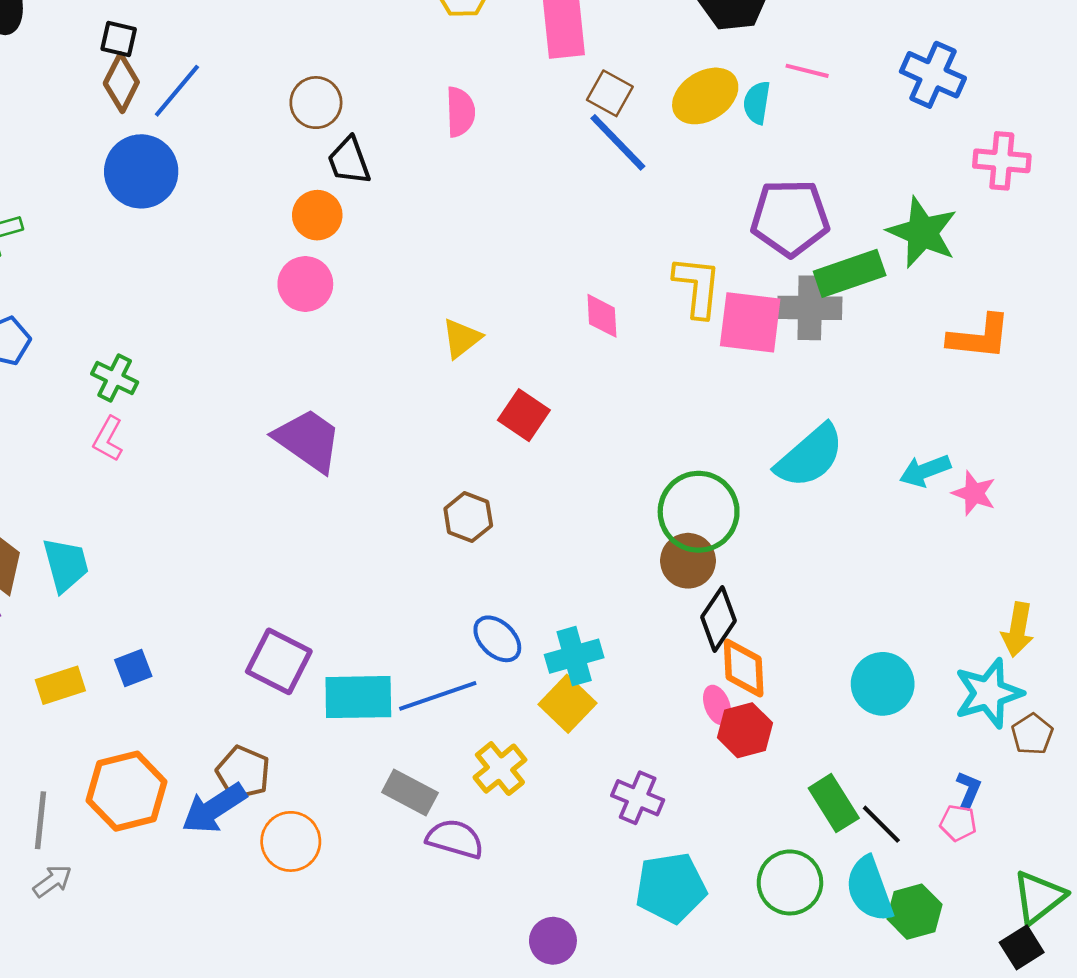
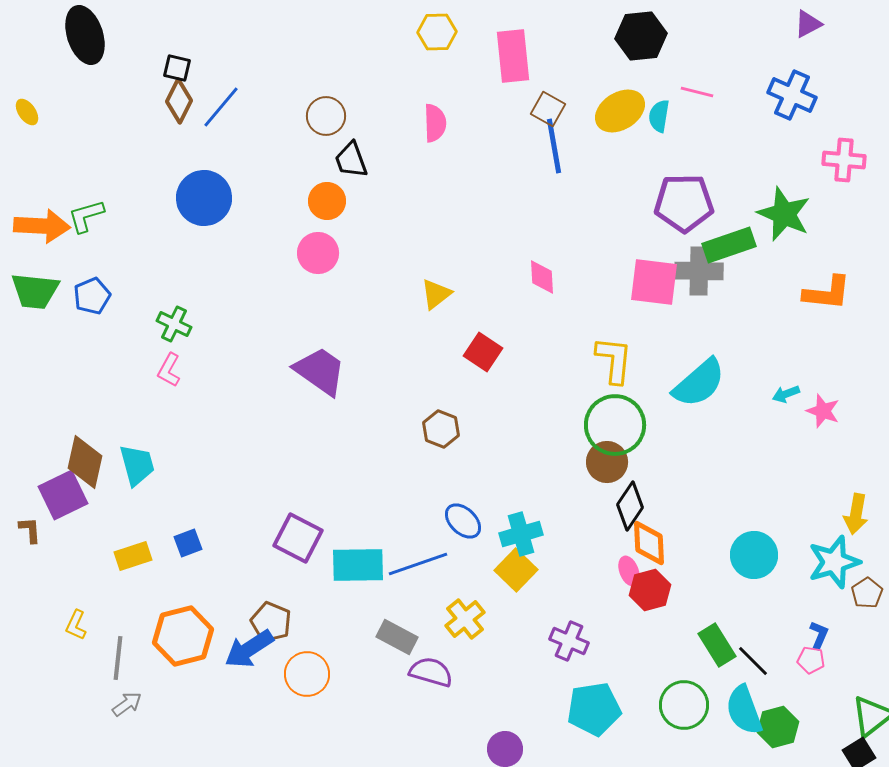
blue line: (618, 142) -> (554, 146), turned 34
blue circle: (141, 171) -> (204, 198), moved
yellow L-shape: (697, 287) -> (614, 360), moved
cyan arrow: (925, 471) -> (786, 394), size x0.7

